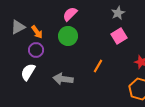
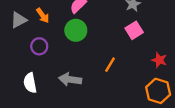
orange arrow: (37, 32) -> (43, 15), moved
white semicircle: (28, 72) -> (30, 83), moved, turned -42

